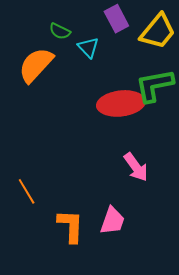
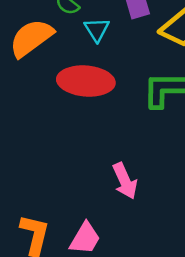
red ellipse: (121, 103) -> (86, 81), moved

